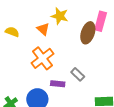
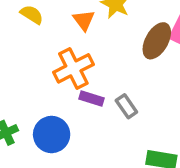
purple rectangle: (58, 84) -> (91, 99), moved

